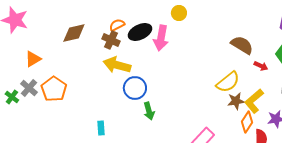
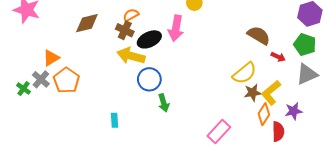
black ellipse: (140, 32) -> (149, 39), moved
orange triangle: (33, 59) -> (51, 58), moved

